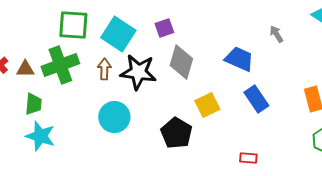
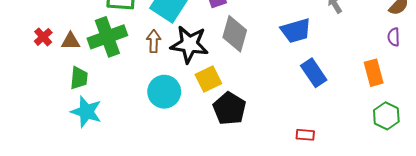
blue trapezoid: (239, 59) -> (296, 31), turned 140
yellow square: (207, 105) -> (208, 79), moved

